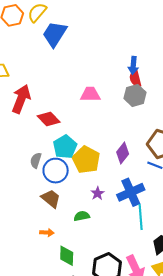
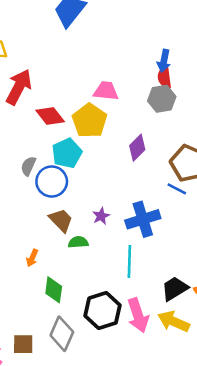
purple diamond: (123, 153) -> (137, 148), moved
yellow pentagon: (86, 160) -> (89, 121), moved
brown trapezoid: (51, 199) -> (61, 220), moved
cyan line: (141, 217) -> (129, 261), moved
orange arrow: (47, 233) -> (32, 258), turned 104

